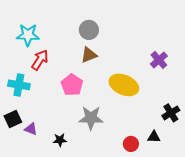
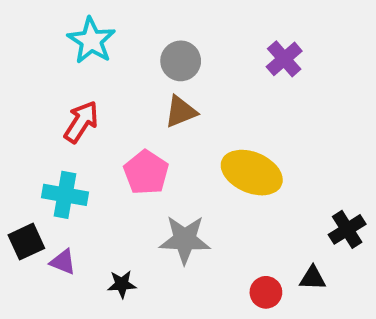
cyan star: (28, 35) -> (91, 41), moved, turned 30
purple cross: (159, 60) -> (284, 59), moved
cyan cross: (19, 85) -> (65, 195), moved

